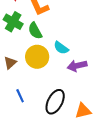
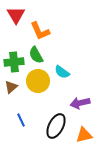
green cross: (13, 22) -> (14, 62), moved, turned -36
purple arrow: (77, 66) -> (80, 103), moved

